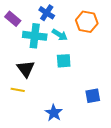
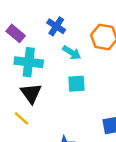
cyan cross: (35, 36) -> (29, 62), moved
yellow line: (18, 90) -> (22, 118), turned 32

